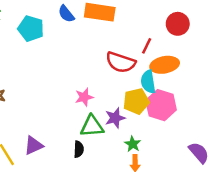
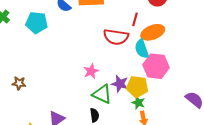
yellow pentagon: (136, 101) -> (137, 87), moved, turned 30
purple star: (115, 118) -> (120, 84), turned -30
green triangle: (92, 126) -> (102, 94), turned 40

